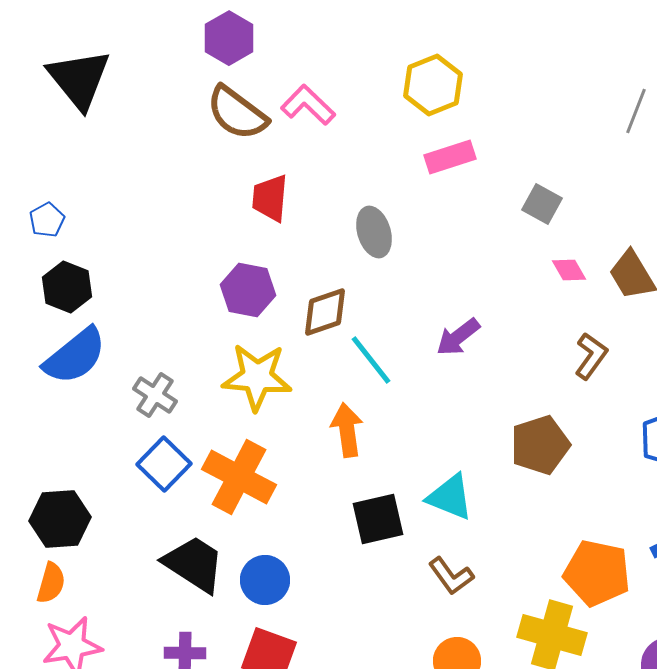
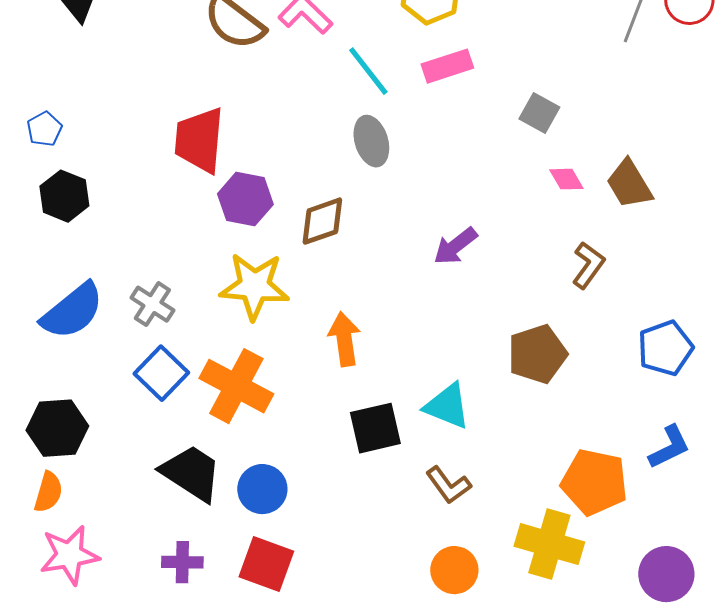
red trapezoid: (270, 198) -> (199, 140), moved, size x1.4
blue semicircle: (75, 356) -> (72, 311), moved
cyan line: (371, 360) -> (368, 71), moved

